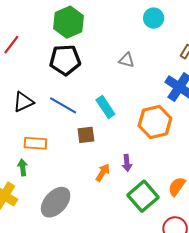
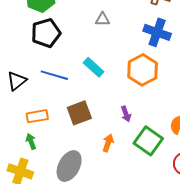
brown square: (86, 135) -> (79, 113), moved, size x1.4
orange arrow: (103, 172) -> (108, 143), moved

